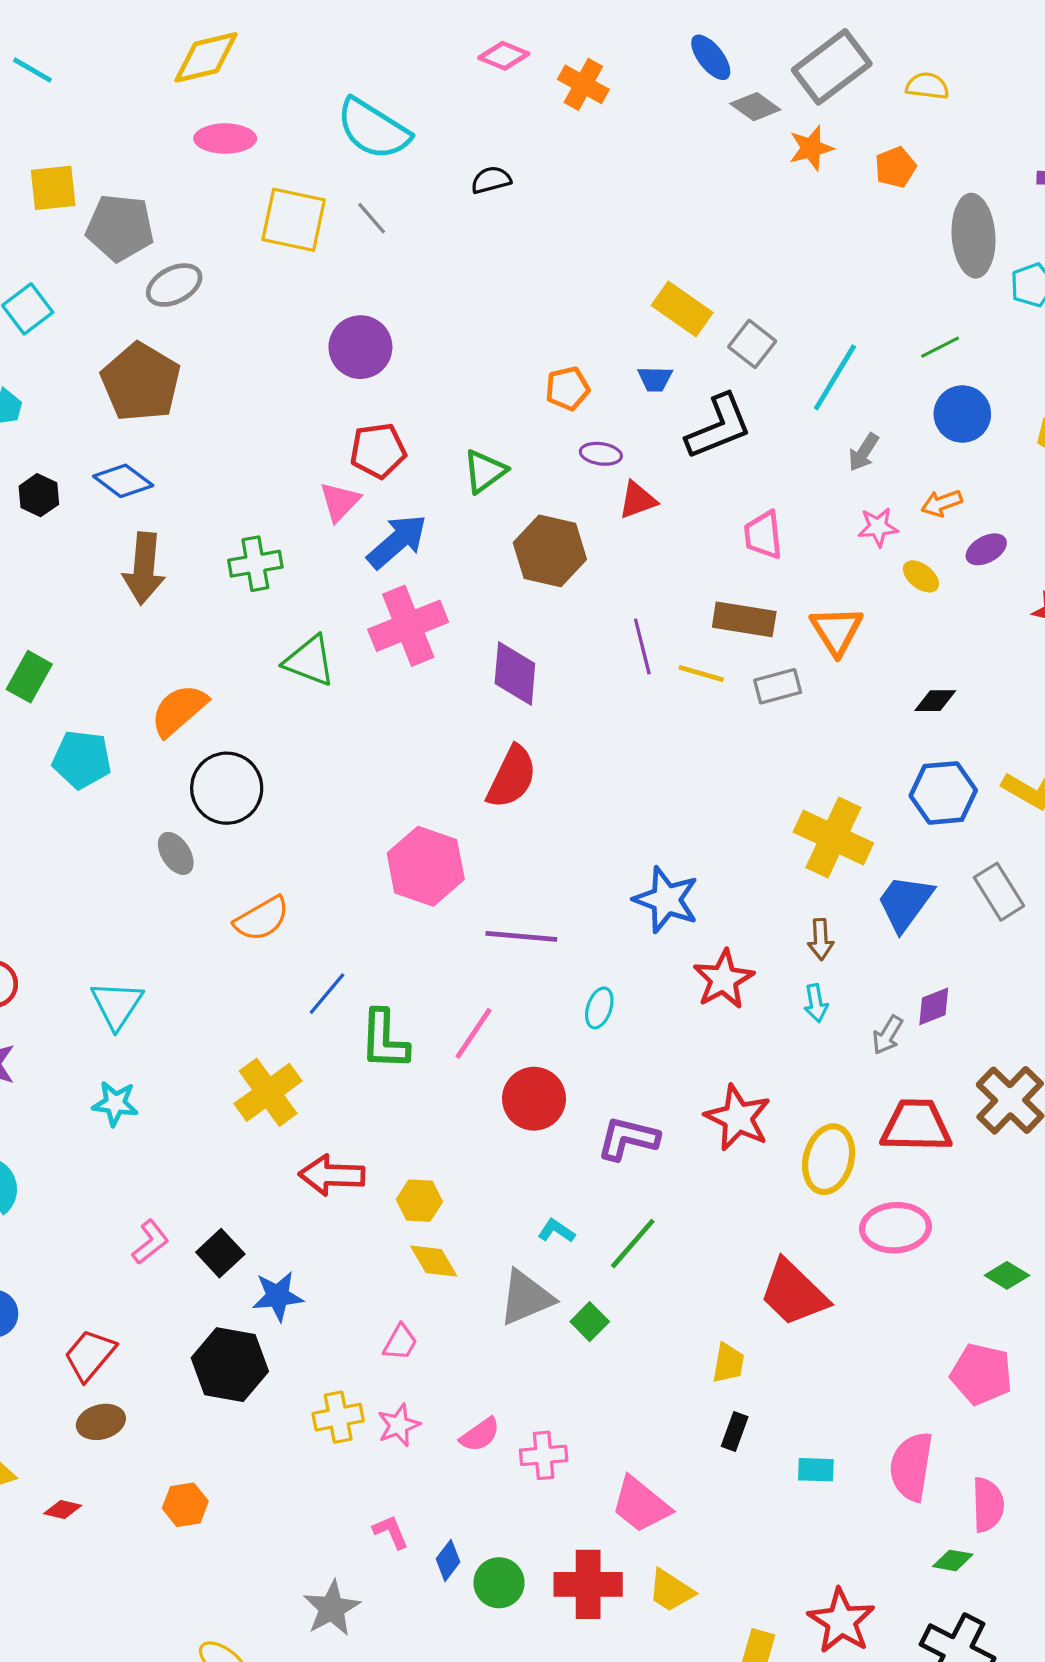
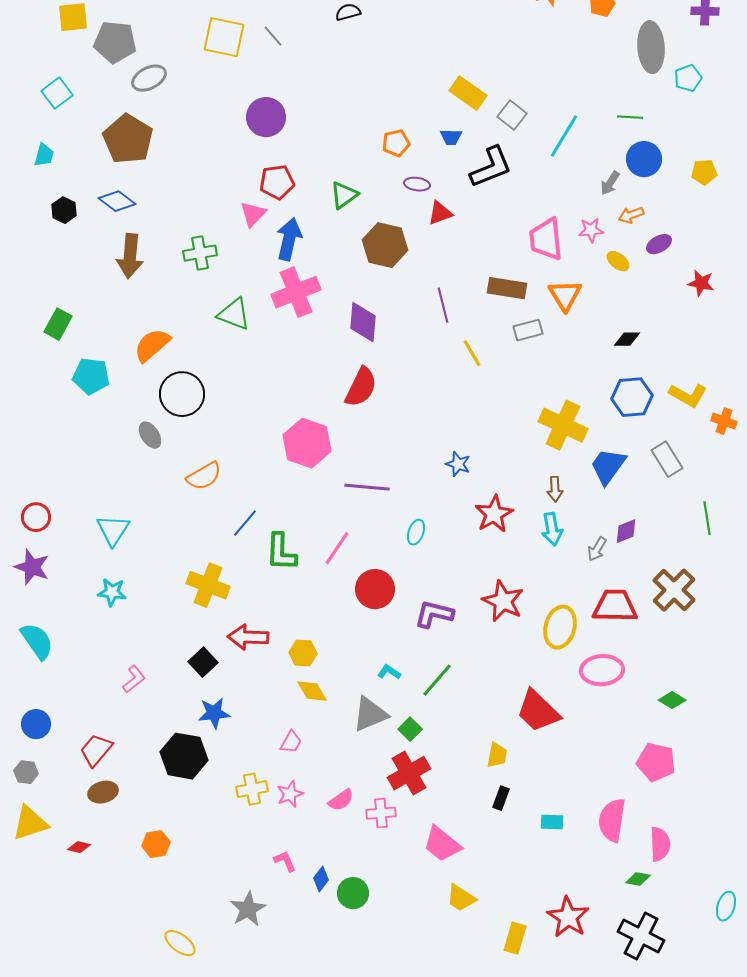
green line: (940, 347) -> (630, 117), turned 30
gray arrow: (864, 452) -> (610, 183), moved
pink trapezoid: (763, 535) -> (546, 239), moved, size x1.4
blue arrow: (397, 541) -> (289, 239), turned -36
yellow line: (701, 674) -> (472, 353), moved, turned 44
blue star: (666, 900) -> (458, 464), size x0.6
cyan arrow: (816, 1003) -> (552, 529), size x1.4
yellow cross: (268, 1092) -> (208, 585), turned -33
black square: (220, 1253) -> (203, 662), moved
red cross: (588, 1584) -> (409, 773), moved, turned -30

